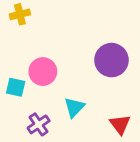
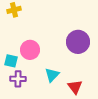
purple cross: (39, 124) -> (18, 79), moved, turned 35
red triangle: (120, 124) -> (75, 87), moved

